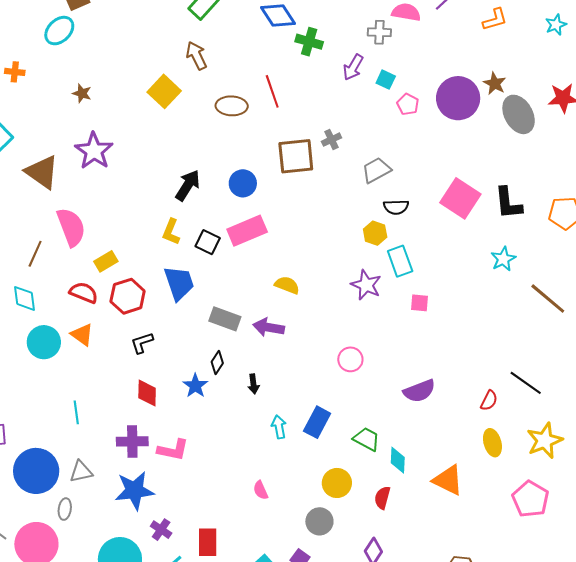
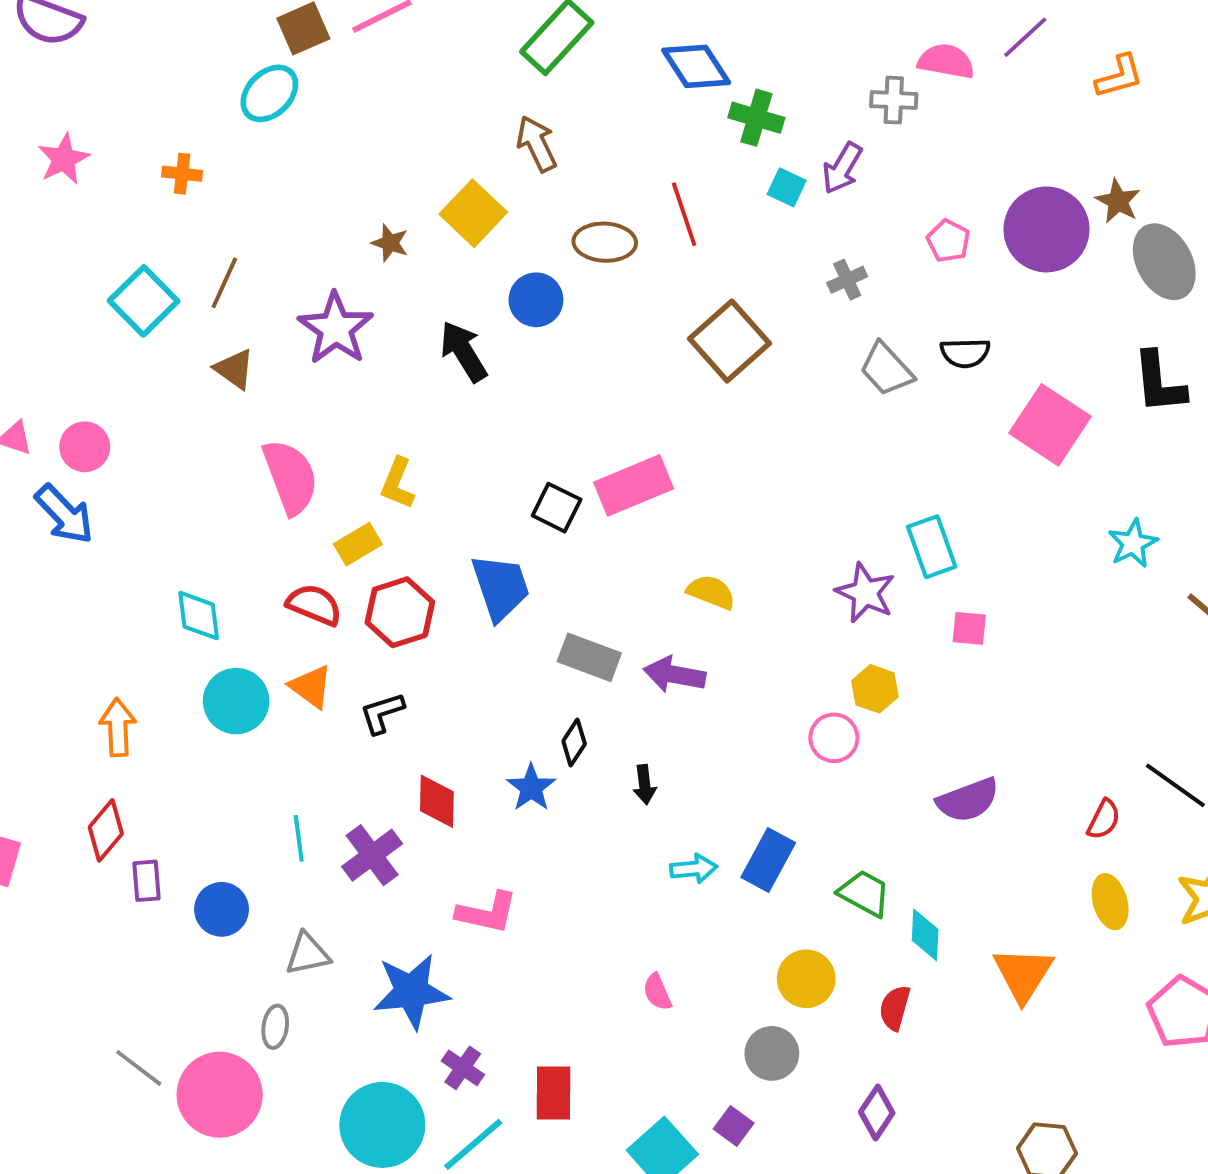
cyan square: (386, 80) -> (787, 187), moved
brown star: (82, 93) -> (390, 243), moved
gray cross: (331, 140) -> (847, 280), moved
brown square: (296, 156) -> (729, 341), turned -36
gray trapezoid: (376, 170) -> (886, 369), turned -104
brown triangle: (42, 172) -> (234, 369), size x0.6
blue circle: (243, 183) -> (536, 300), moved
black arrow: (188, 185) -> (464, 351), moved, turned -64
black L-shape: (508, 203) -> (1159, 383), moved
black semicircle: (396, 207) -> (965, 353), moved
yellow L-shape: (171, 232) -> (397, 483), moved
yellow hexagon: (375, 233) -> (875, 689), moved
brown line: (35, 254) -> (224, 283), moved
black L-shape: (142, 343) -> (382, 713), moved
cyan arrow: (279, 427) -> (694, 869), turned 95
purple cross: (132, 441) -> (372, 855), moved, turned -36
blue circle: (36, 471) -> (222, 909), moved, size x0.6
orange triangle: (448, 480) -> (1023, 974), turned 36

